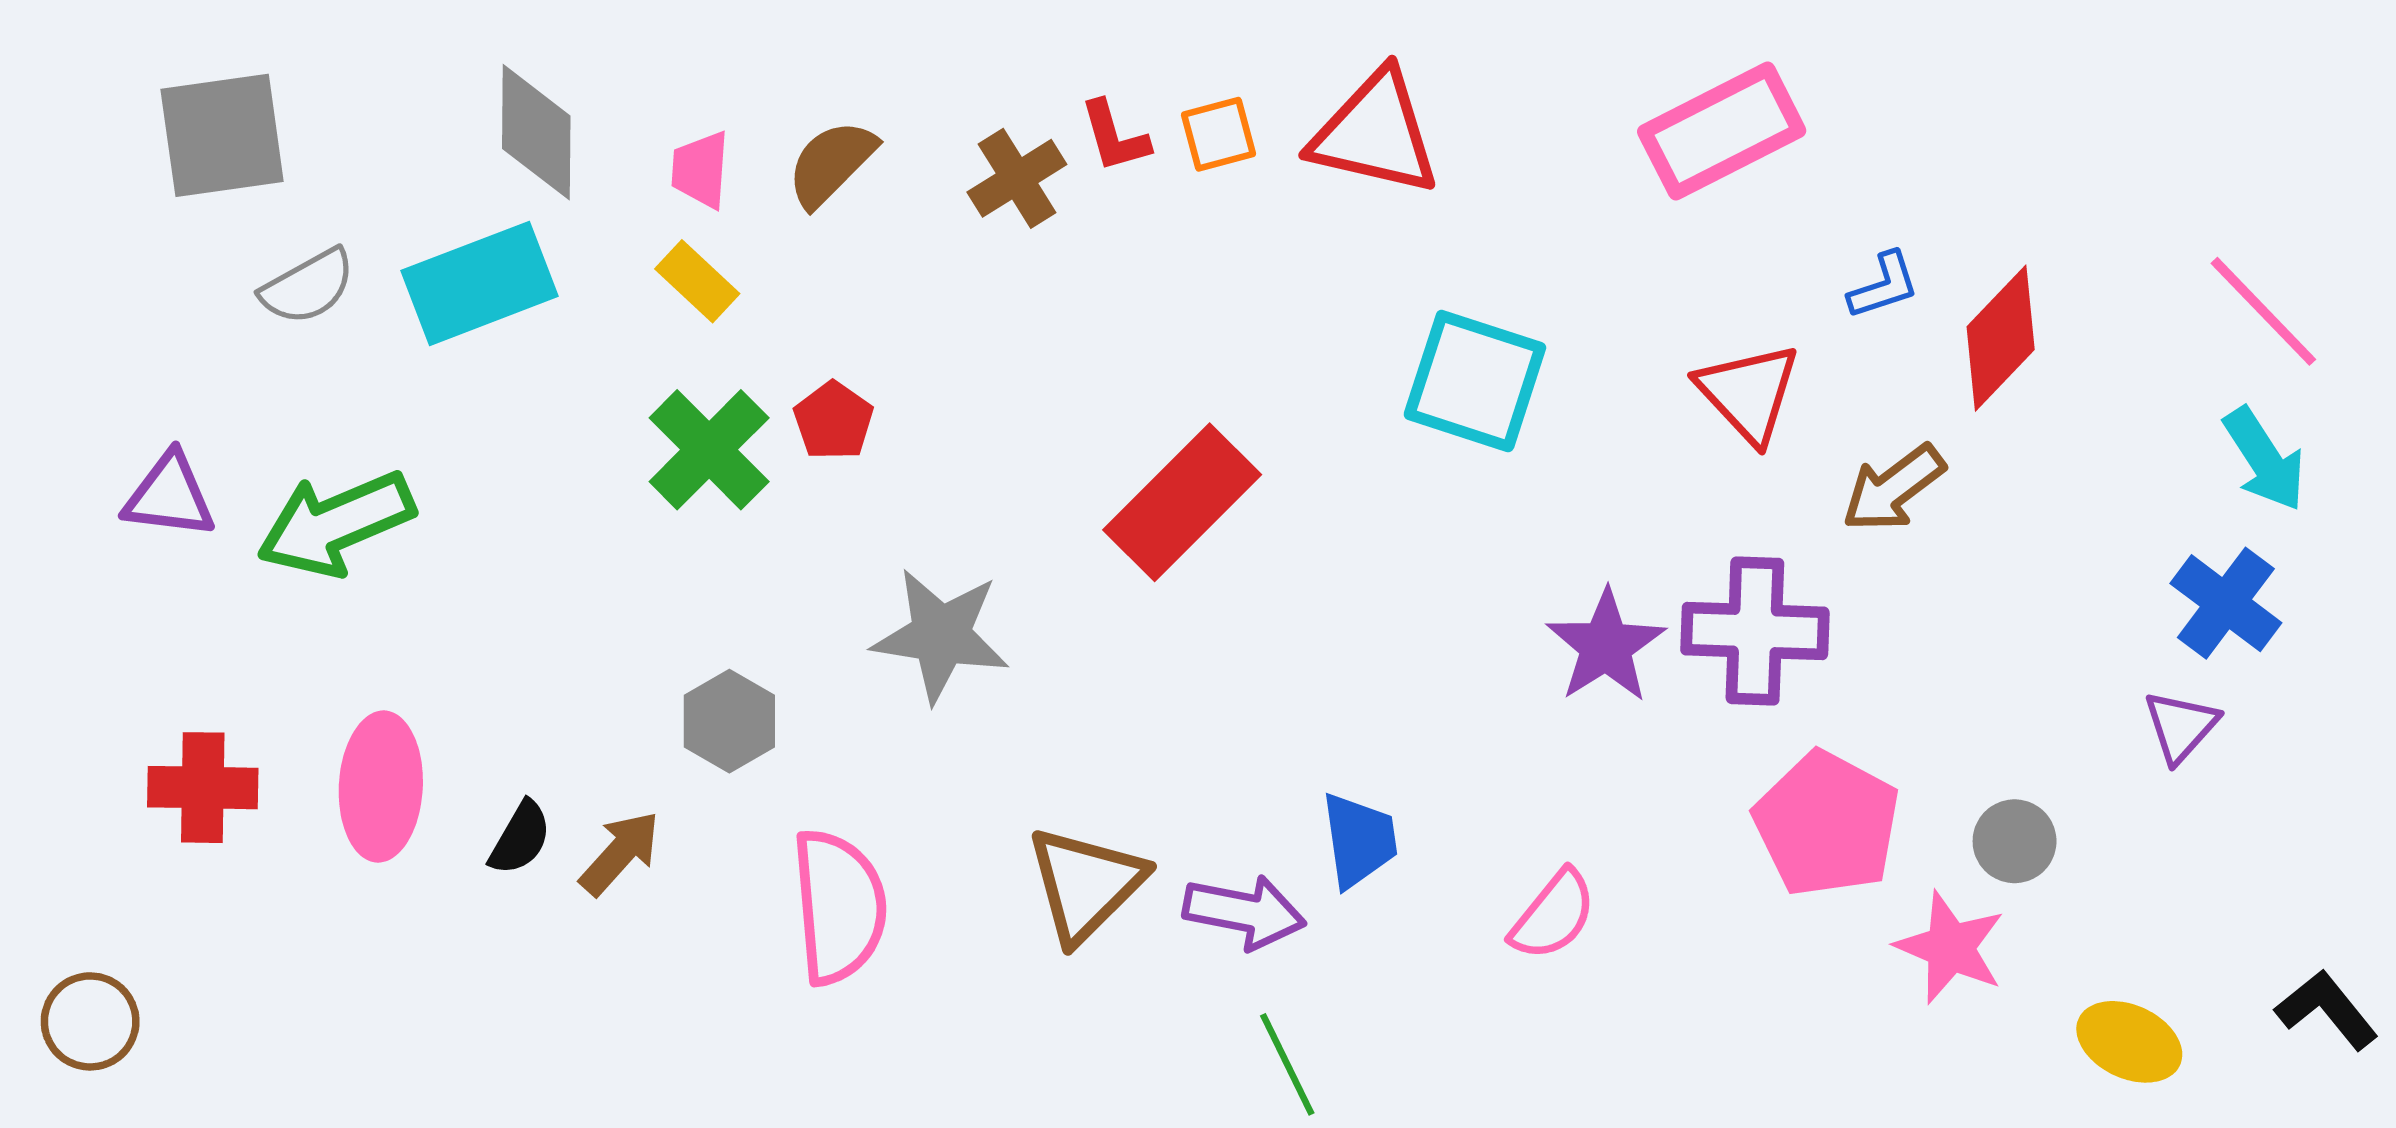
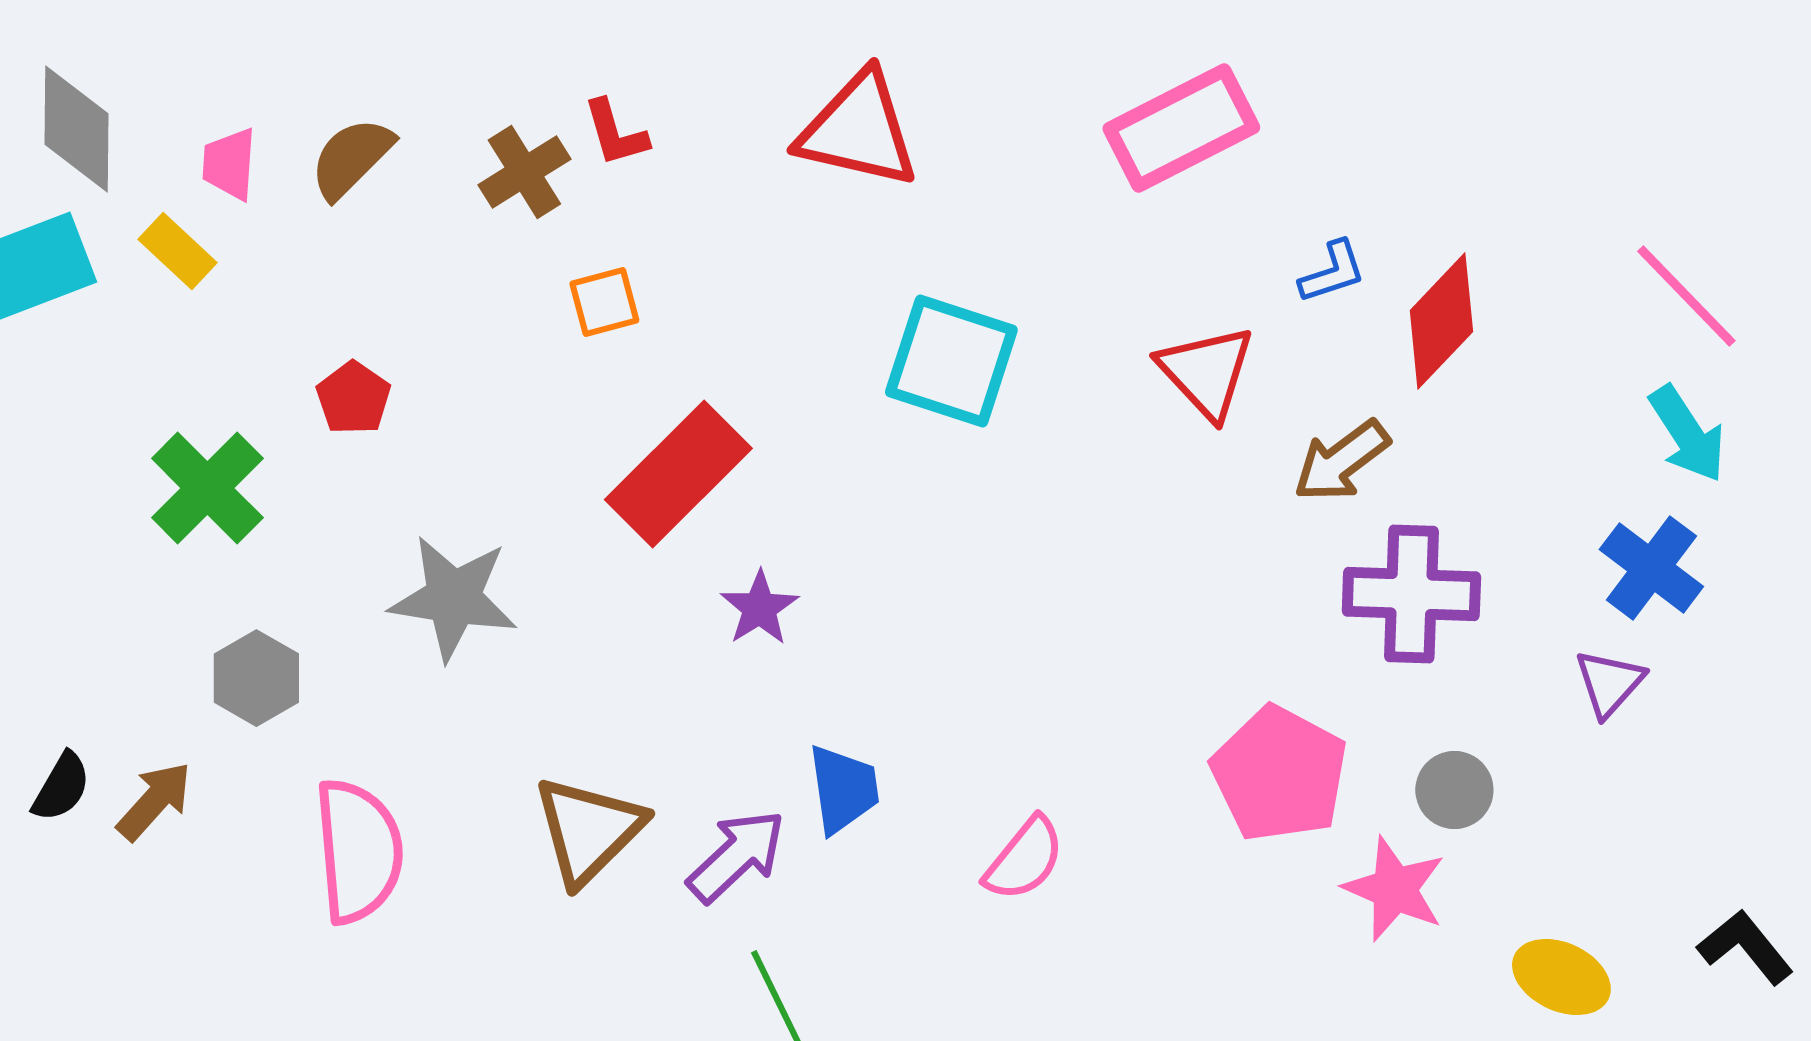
orange square: (1219, 134) -> (604, 302), moved
yellow rectangle: (697, 281) -> (177, 251), moved
green cross: (709, 450) -> (207, 488), moved
purple cross: (1755, 631) -> (1411, 594), moved
purple star: (1606, 646) -> (759, 608), moved, size x0.7
purple arrow: (1244, 912) -> (736, 856), turned -54

